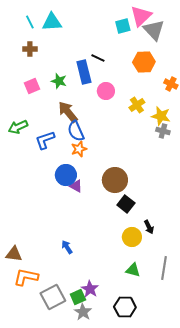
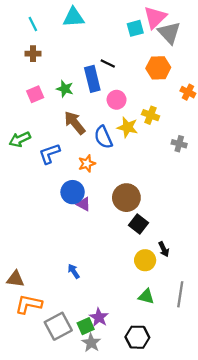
cyan triangle: (52, 22) -> (74, 17), moved
yellow cross: (137, 105) -> (151, 115), turned -35
yellow star: (161, 116) -> (128, 127), moved
blue semicircle: (76, 131) -> (103, 137), moved

